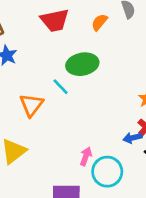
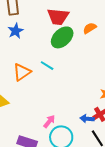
green ellipse: (82, 64) -> (62, 37), moved, turned -50
cyan line: (61, 87) -> (47, 66), turned -32

